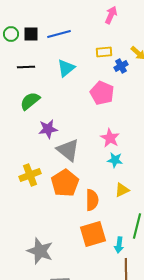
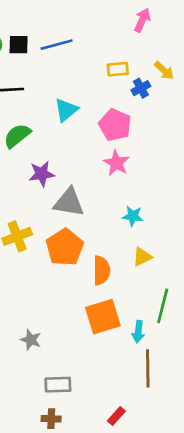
pink arrow: (111, 15) -> (142, 20), moved
cyan triangle: (66, 68) -> (66, 110), moved
pink star: (110, 138) -> (116, 163), moved
gray triangle: (68, 150) -> (69, 202), turned -30
gray star: (40, 251) -> (31, 340), size x0.6

